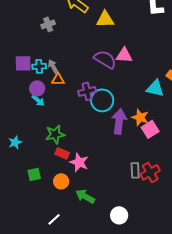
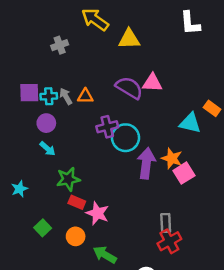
orange triangle: (58, 79) -> (85, 96), moved
cyan arrow: (38, 100) -> (48, 149), moved
red cross: (150, 172) -> (169, 241), moved
green square: (34, 174) -> (43, 228), turned -32

